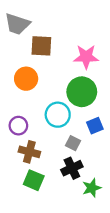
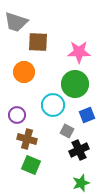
black cross: (72, 168) -> (79, 150), moved
green star: (92, 188) -> (81, 183), moved

